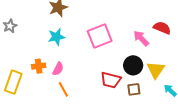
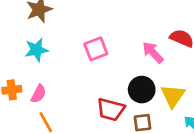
pink square: (100, 36) -> (96, 49), size x0.7

